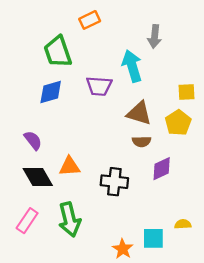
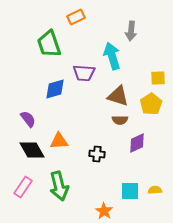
blue diamond: (51, 92) -> (55, 89), moved
black cross: (114, 182) -> (97, 154), size x0.7
cyan square: (153, 238) -> (130, 191), moved

